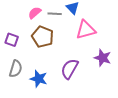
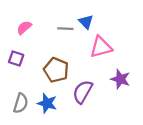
pink semicircle: (35, 13) -> (24, 28), moved
brown pentagon: (43, 37) -> (56, 70), moved
gray semicircle: (16, 69) -> (21, 103), moved

